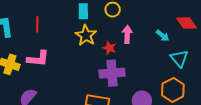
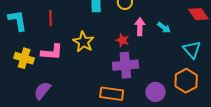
yellow star: (86, 35) -> (83, 42), moved
cyan arrow: (163, 36) -> (164, 28), moved

